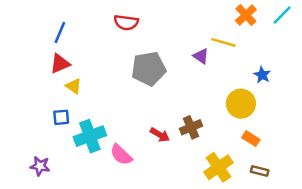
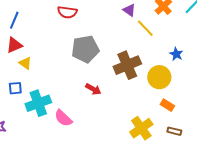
yellow line: (223, 42) -> (145, 28), turned 30
purple triangle: (201, 56) -> (129, 10), moved
brown cross: (191, 127) -> (127, 65), moved, size x1.5
red arrow: (160, 135) -> (93, 89), moved

